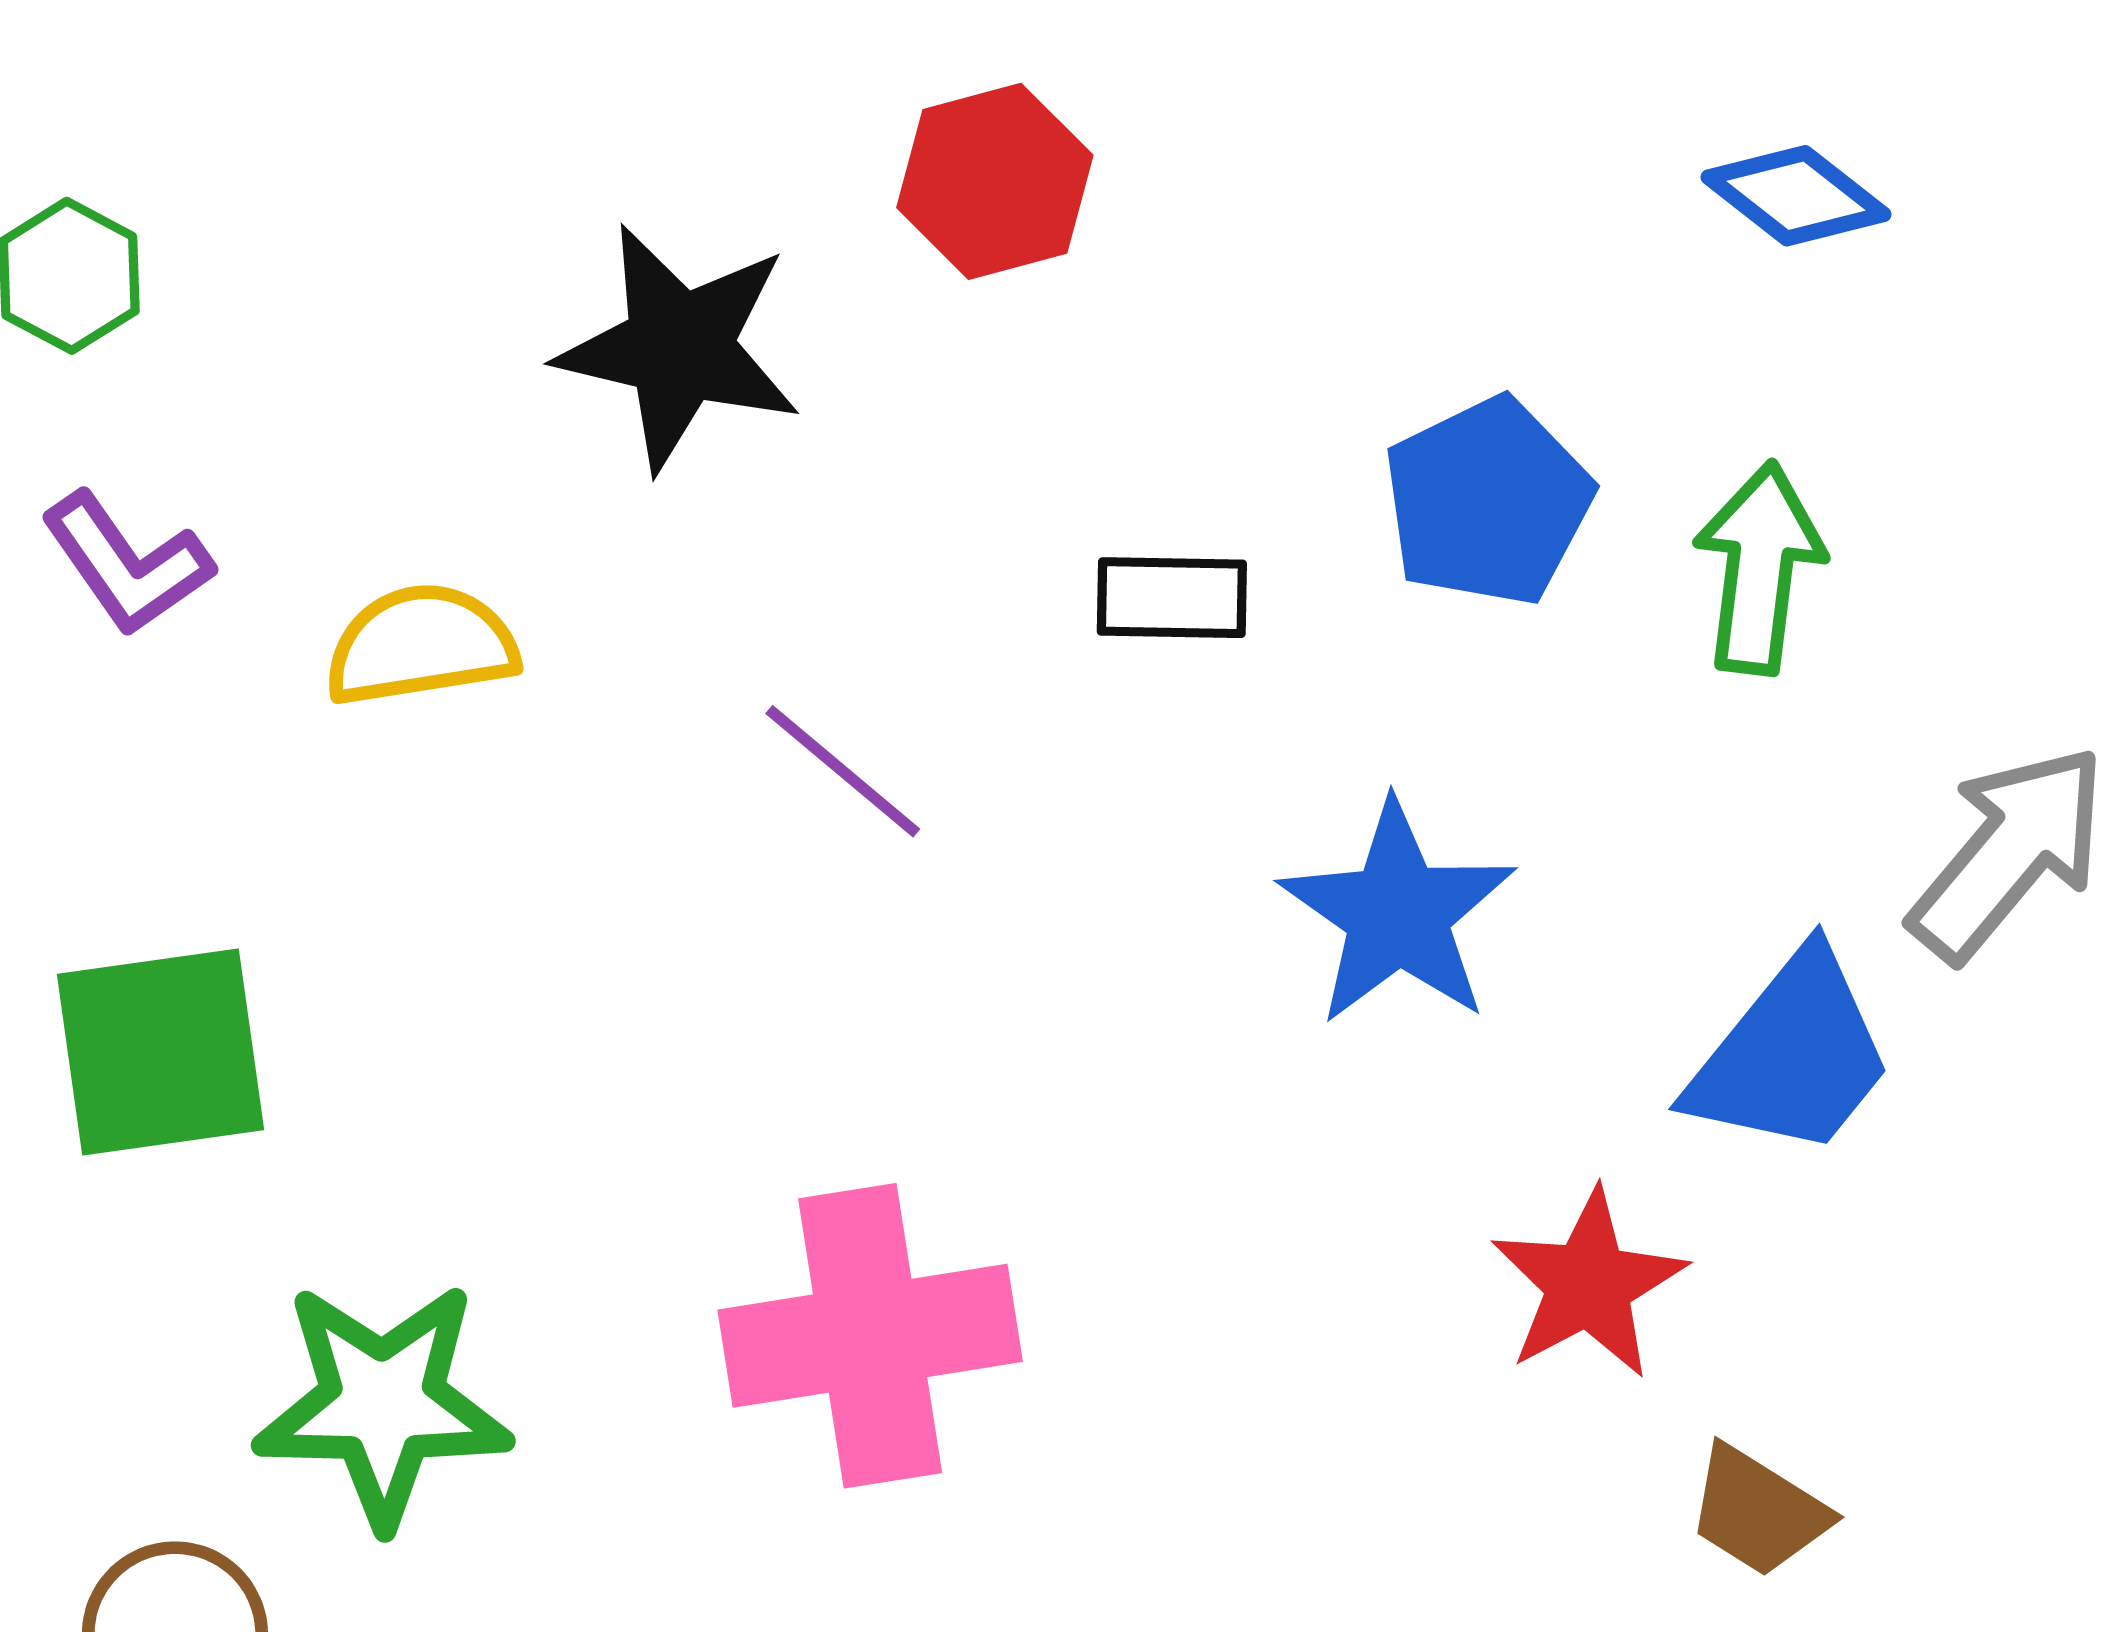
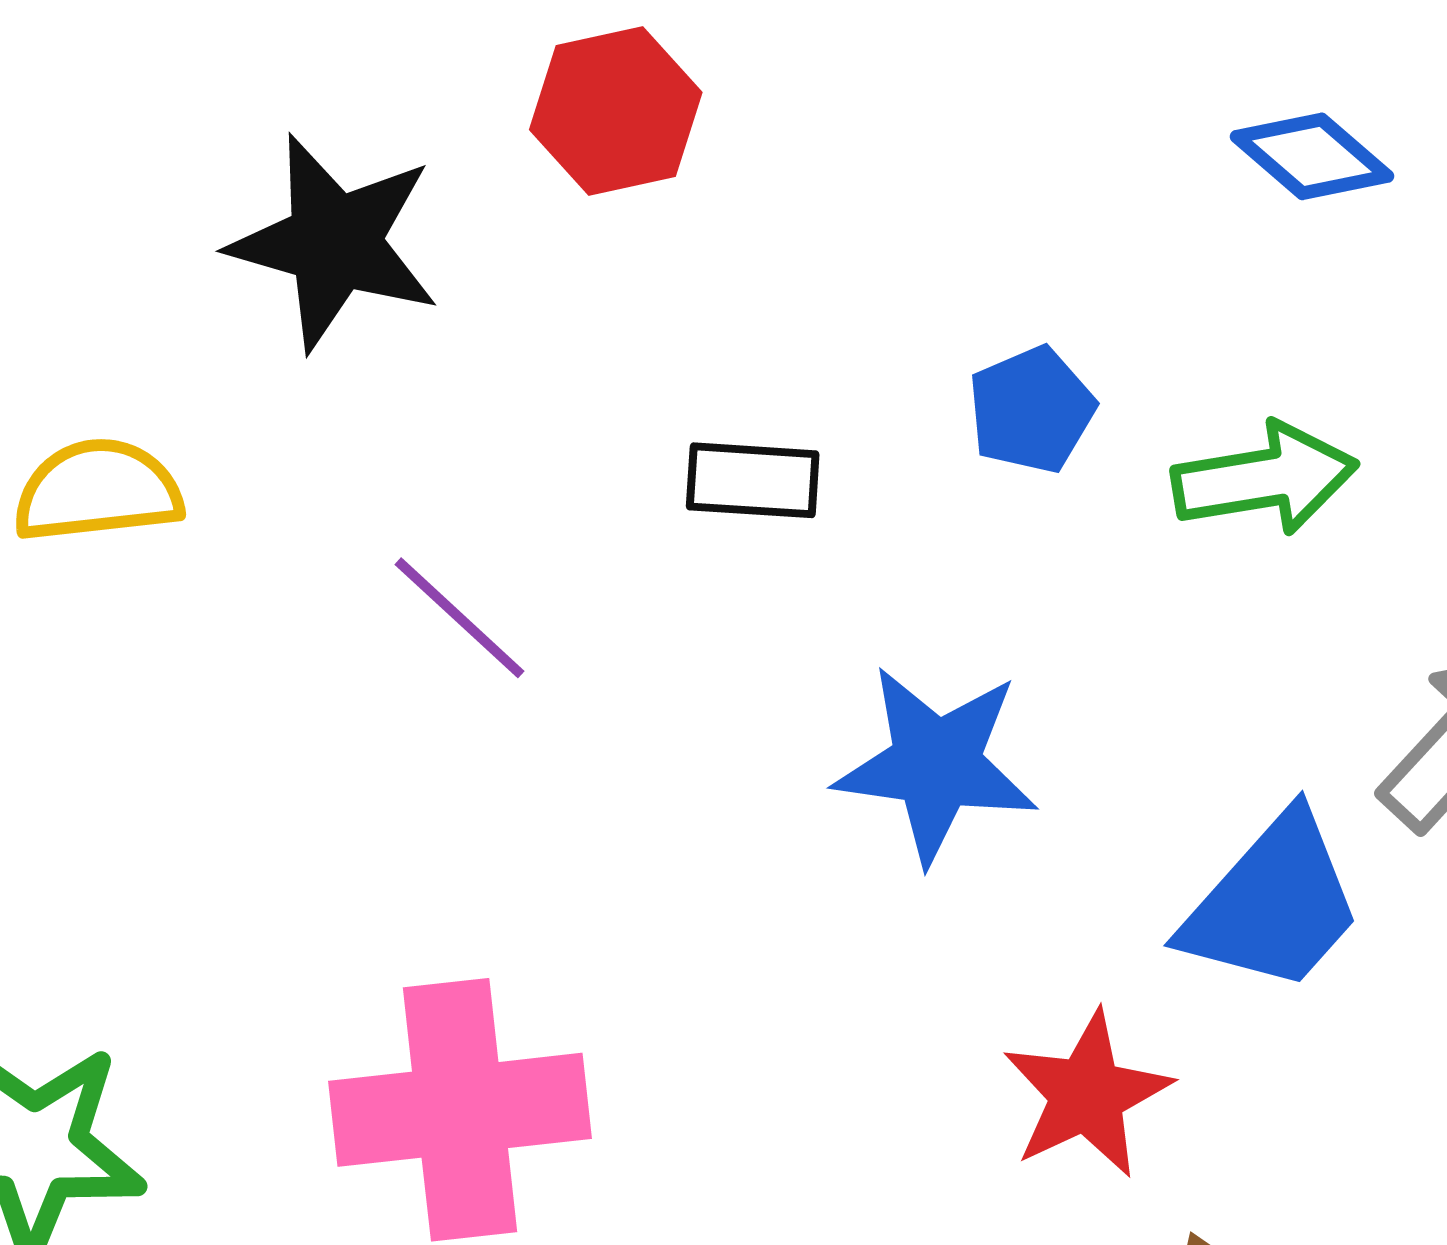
blue pentagon: (1488, 502) -> (1031, 410), size x0.7
green arrow: (1759, 568) -> (1265, 479), turned 71
blue star: (1398, 914) -> (936, 764), turned -30

